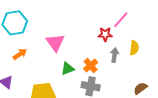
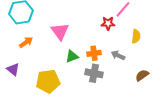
gray arrow: (114, 55) -> (118, 55), moved, turned -72
orange cross: (91, 65) -> (94, 53), turned 32

